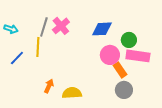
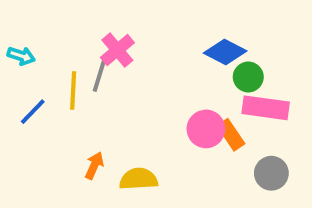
gray line: (44, 27) -> (100, 73), moved
blue diamond: (102, 29) -> (225, 52), moved, turned 30
pink circle: (110, 55) -> (206, 129), moved
gray circle: (124, 90) -> (271, 173), moved

